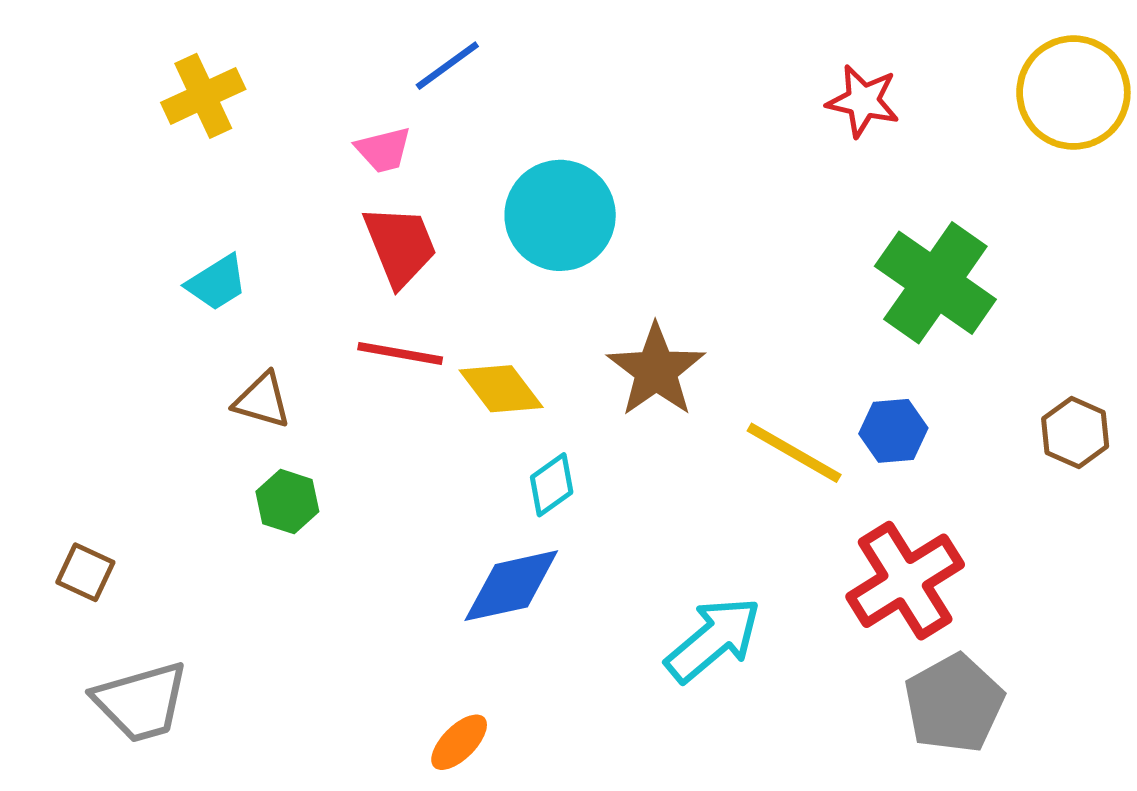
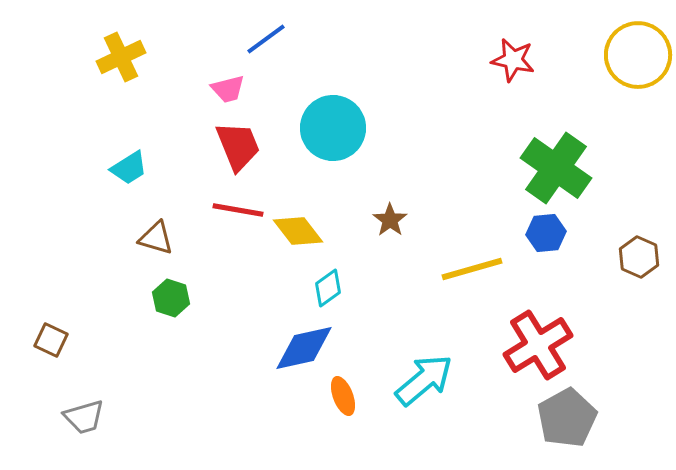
brown star: (656, 370) -> (390, 220), size x0.6
blue hexagon: (893, 431) -> (546, 233), moved
yellow line: (794, 453) -> (472, 269), turned -46
gray trapezoid: (141, 702) -> (84, 417), size x0.7
orange ellipse: (459, 742) -> (343, 396), moved, turned -66

